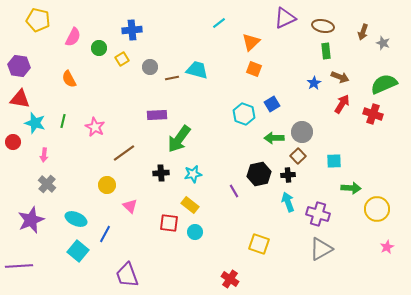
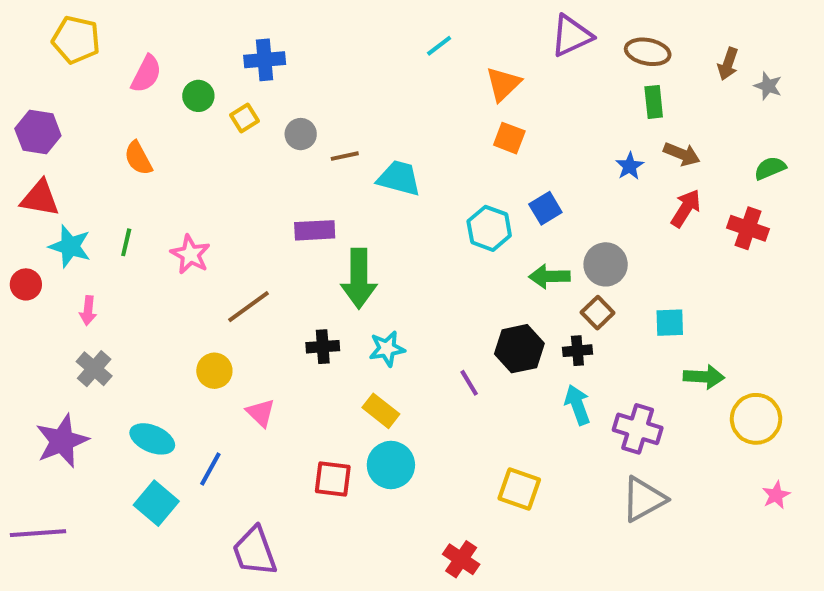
cyan trapezoid: (197, 70) -> (399, 178), moved
green semicircle: (384, 84) -> (770, 168), size x0.6
green arrow: (179, 139) -> (359, 278), turned -36
red square: (169, 223) -> (333, 479), moved
cyan circle: (195, 232) -> (391, 465), size x1.5

